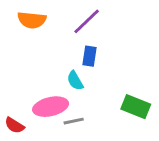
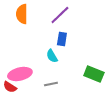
orange semicircle: (32, 20) -> (22, 14), turned 84
pink ellipse: (51, 107) -> (20, 74), moved

